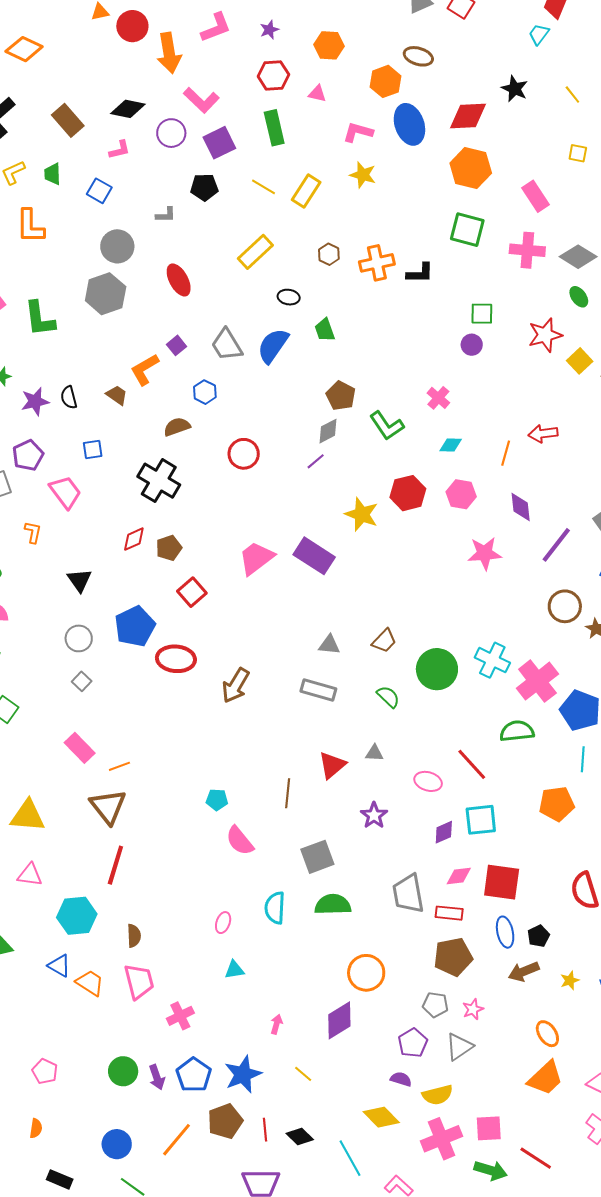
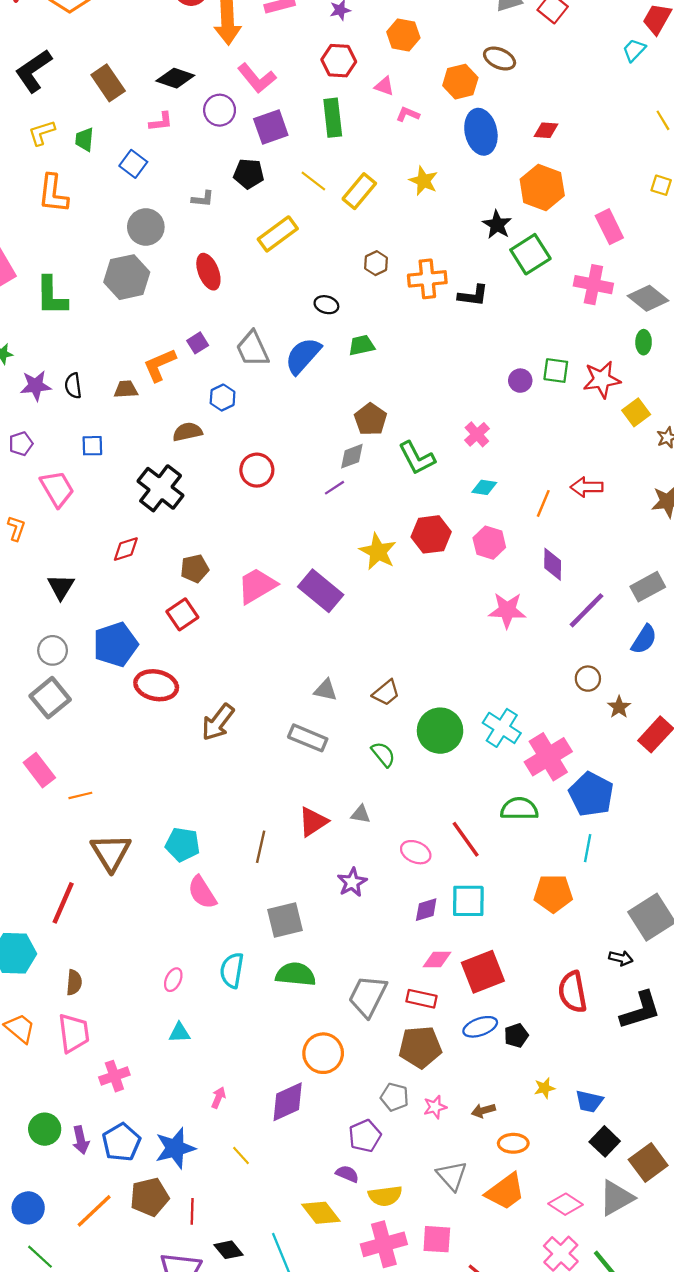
black star: (515, 89) -> (497, 225), moved
red diamond: (468, 116) -> (546, 130), size x0.6
pink L-shape: (358, 132) -> (408, 114), moved, size x0.7
green square: (467, 230) -> (530, 254), turned 36
yellow rectangle: (255, 252) -> (278, 234), moved
green ellipse: (579, 297) -> (644, 342), turned 30
green square: (482, 314) -> (556, 371), moved
green trapezoid: (325, 330) -> (362, 345), turned 90
brown trapezoid: (117, 395) -> (126, 389), turned -45
purple pentagon: (28, 455) -> (21, 444), size x0.7
brown pentagon: (169, 548) -> (195, 569), moved
brown circle: (565, 606) -> (588, 679), size x0.7
gray square: (82, 681) -> (50, 698), size x1.8
cyan pentagon: (217, 800) -> (183, 845), size x1.4
brown triangle: (108, 807) -> (111, 852), moved
red square: (502, 882) -> (483, 972), turned -36
gray trapezoid: (408, 894) -> (368, 996), moved, turned 30
blue ellipse: (505, 932) -> (480, 1027), turned 76
brown arrow: (524, 972) -> (483, 1111), moved, size x0.7
orange ellipse: (547, 1034) -> (513, 1143), turned -64
gray triangle: (459, 1047) -> (452, 1176), moved, turned -44
black diamond: (300, 1137) -> (228, 1250), moved

